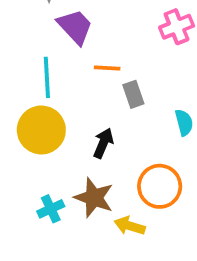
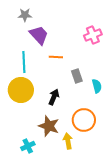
gray rectangle: (133, 94) -> (77, 76), moved
cyan cross: (51, 209) -> (28, 146), moved
yellow arrow: (130, 226) -> (68, 141), turned 63

